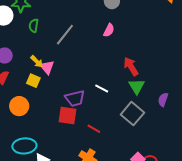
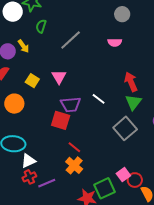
pink semicircle: (109, 30) -> (115, 42), turned 56
yellow arrow: (37, 61) -> (23, 46), moved
pink triangle: (47, 67) -> (59, 77), moved
red line: (94, 129) -> (74, 147), moved

